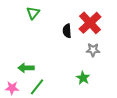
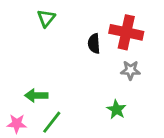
red cross: (90, 23) -> (126, 32), turned -35

